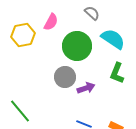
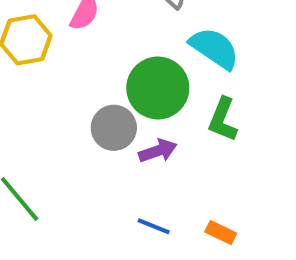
green circle: (77, 46) -> (158, 88), moved

